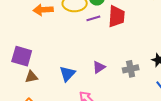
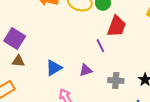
purple line: (93, 18) -> (100, 46), moved, turned 64

